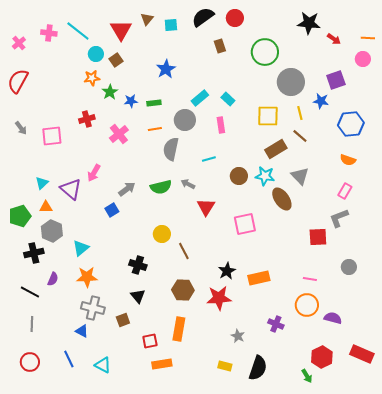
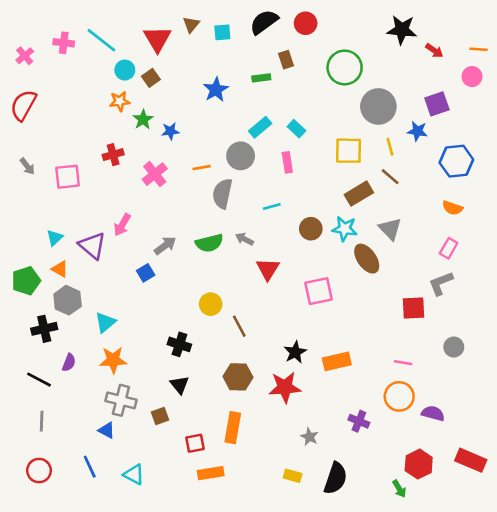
green rectangle: (154, 103) -> (261, 78), moved
orange triangle: (46, 207) -> (60, 269), turned 32

